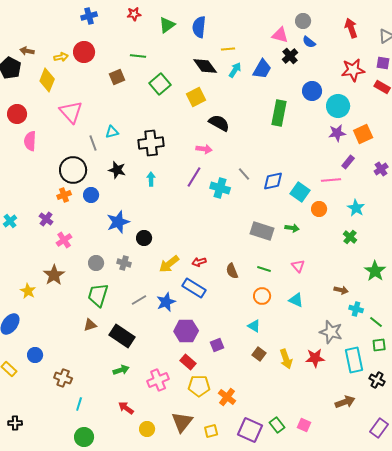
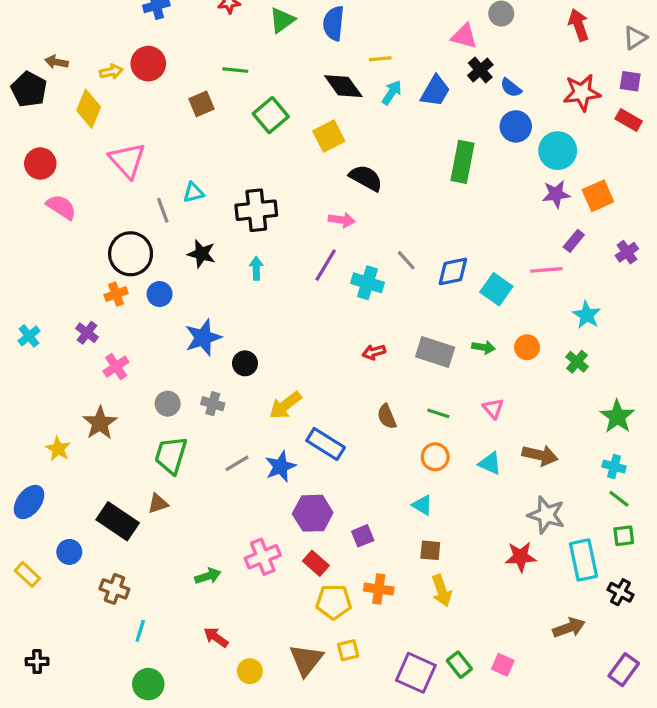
blue semicircle: (309, 42) -> (511, 88), moved
pink semicircle: (30, 141) -> (61, 207), turned 120
orange circle: (319, 209) -> (527, 347), moved
red arrow: (199, 262) -> (374, 352), moved
brown arrow: (341, 290) -> (540, 455), moved, size x1.5
cyan cross: (356, 309) -> (614, 466), moved
black rectangle: (122, 336) -> (118, 521), moved
brown square: (259, 354) -> (430, 550), turned -32
yellow arrow: (286, 359) -> (442, 591), moved
pink cross: (158, 380) -> (263, 557), moved
orange cross: (227, 397) -> (379, 589), moved, turned -30
yellow square: (211, 431) -> (348, 650), moved

